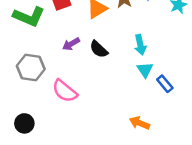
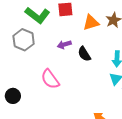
gray hexagon: (31, 67) -> (24, 40), moved

